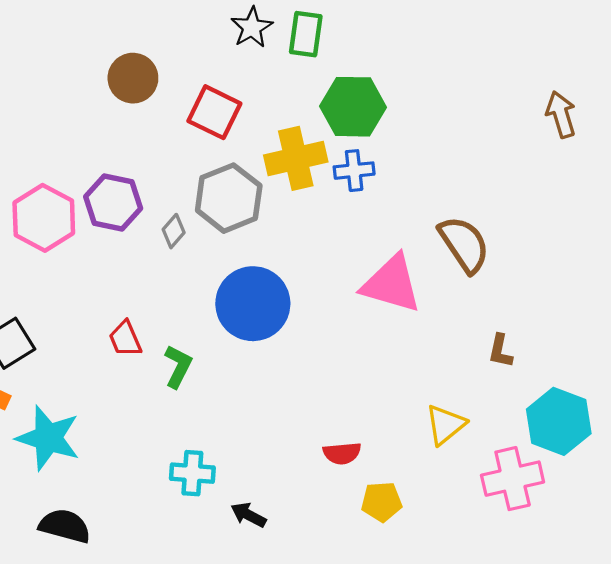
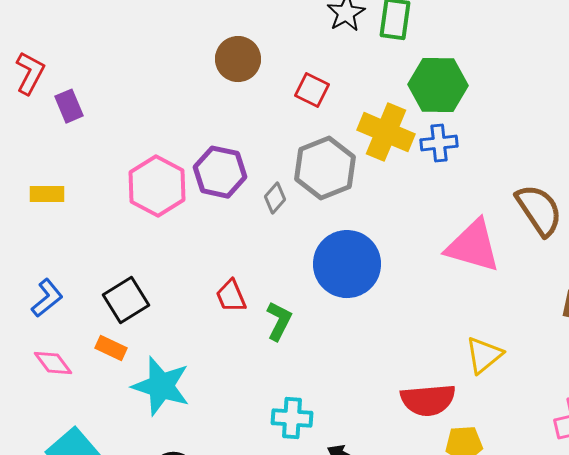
red square: (214, 112) -> (312, 90), size x0.7
yellow cross: (296, 158) -> (386, 132), turned 36
yellow triangle: (445, 425) -> (484, 355), moved
red semicircle: (342, 453) -> (428, 400), size x1.6

